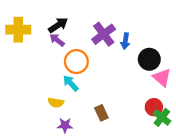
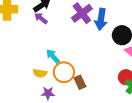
blue arrow: (125, 41) -> (101, 19), size x1.5
orange circle: (76, 62) -> (64, 72), moved

